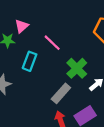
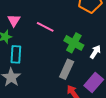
cyan rectangle: (30, 61) -> (16, 54), moved

